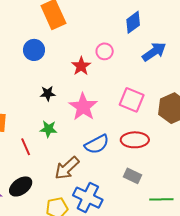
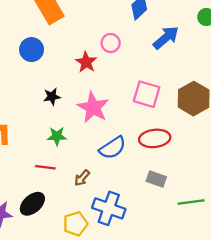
red line: (26, 147) -> (45, 167), moved, turned -54
brown arrow: (67, 168) -> (82, 178), size x0.6

